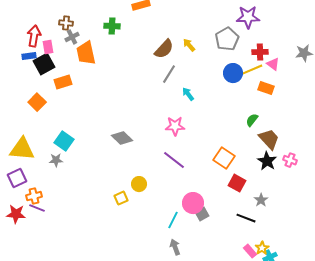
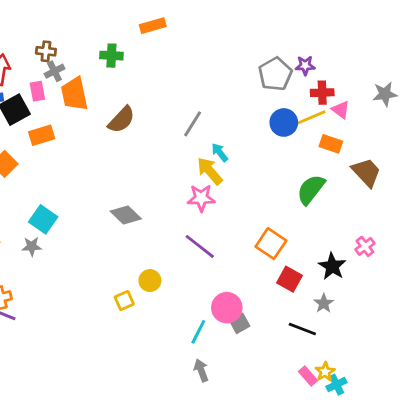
purple star: (248, 17) -> (305, 66), moved, size x0.6
yellow arrow: (189, 45) -> (210, 171), moved, size x1.5
pink rectangle: (48, 47) -> (37, 91), moved
brown semicircle: (164, 49) -> (121, 120), moved
green semicircle: (252, 120) -> (311, 189), size x1.6
brown trapezoid: (269, 139) -> (366, 172), moved
pink cross: (290, 160) -> (365, 246), turned 32
black star: (267, 161) -> (332, 266), moved

